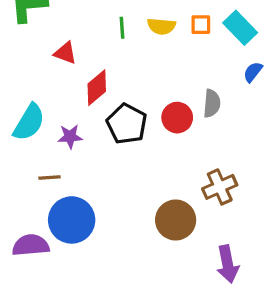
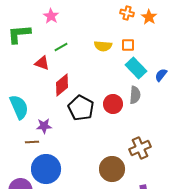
green line: (122, 28) -> (61, 47), moved, turned 64
cyan rectangle: (240, 28) -> (136, 68), moved
cyan semicircle: (29, 122) -> (19, 107), turned -55
purple star: (70, 136) -> (44, 126), moved

